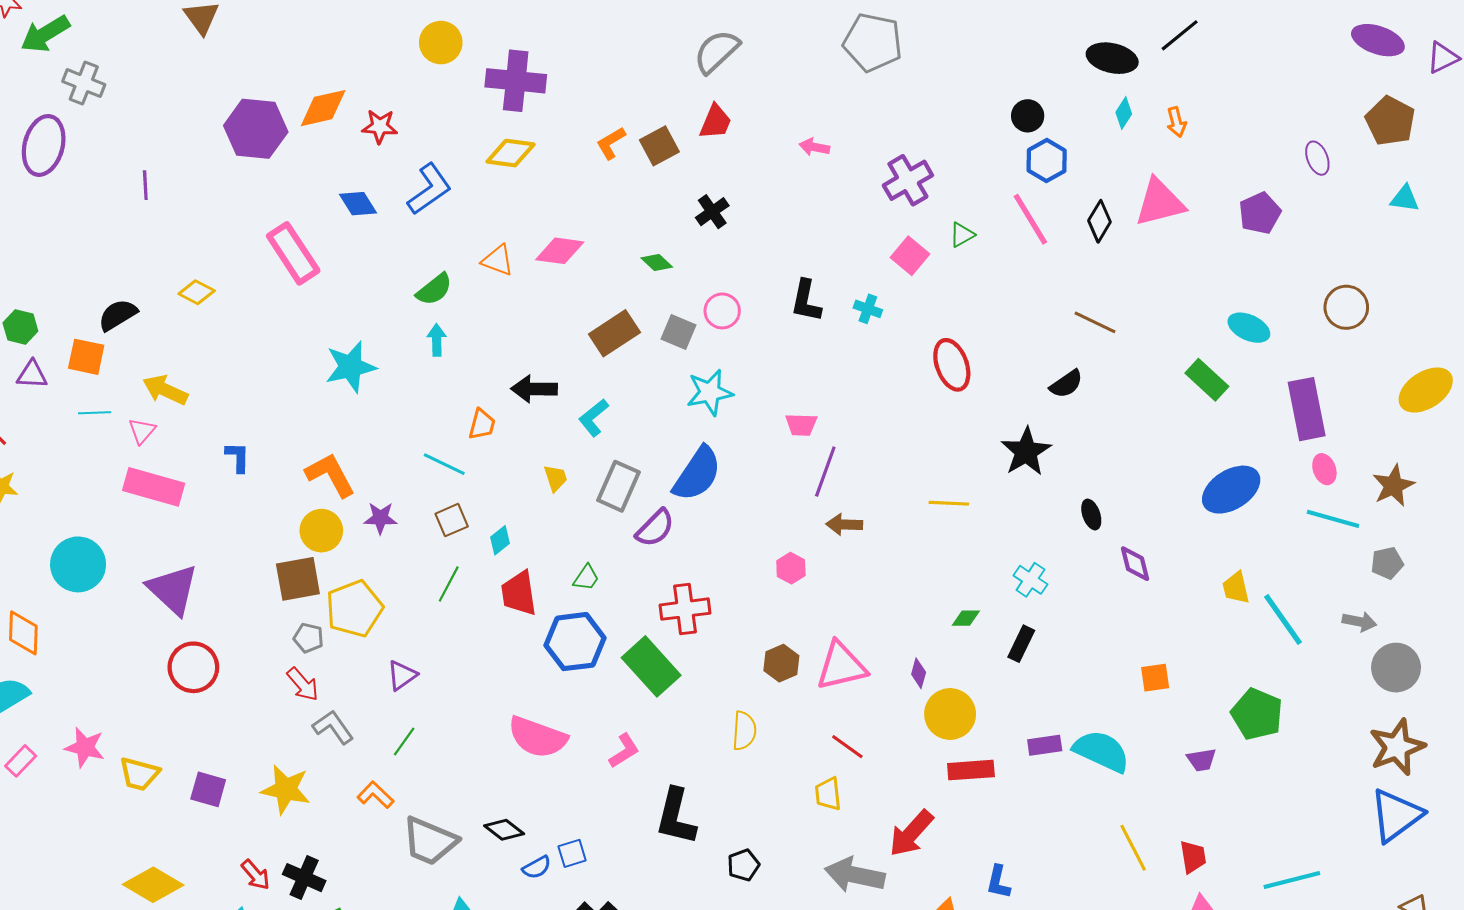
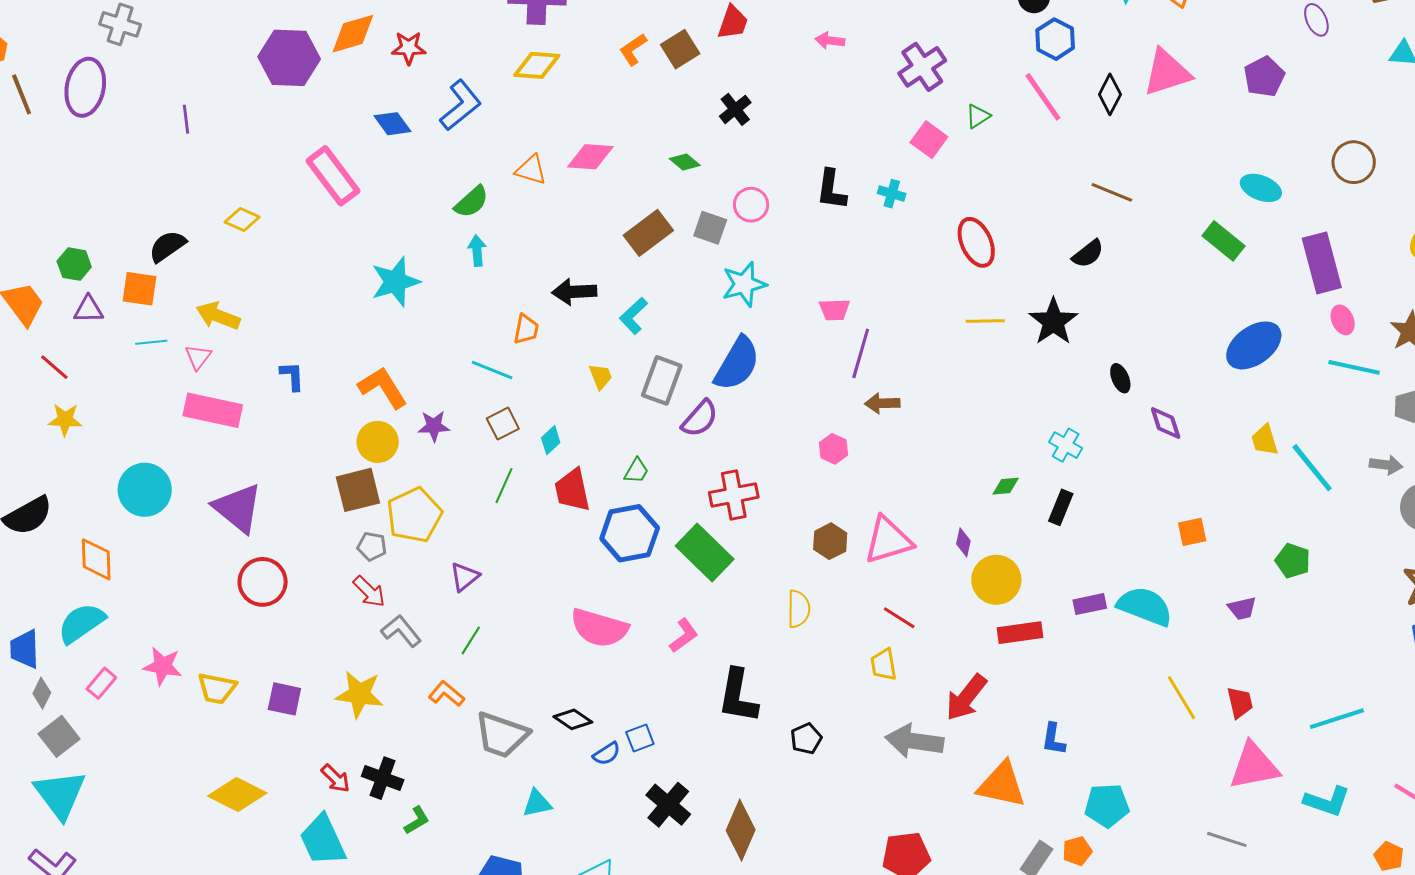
yellow line: (949, 503) -> (985, 321), moved
green pentagon: (1257, 714) -> (1293, 561), size x0.7

